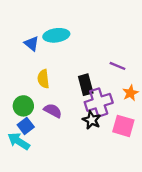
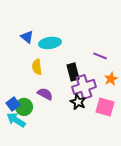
cyan ellipse: (56, 35) -> (50, 43), moved
green circle: (23, 106) -> (24, 107), moved
blue square: (26, 126) -> (13, 104), moved

